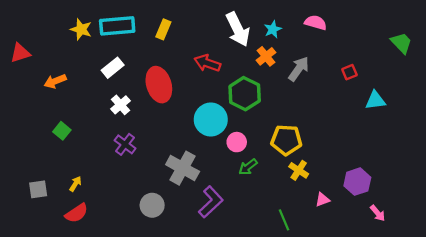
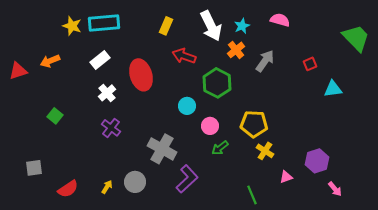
yellow rectangle: (163, 29) -> (166, 26), moved
green trapezoid: (401, 43) -> (356, 38), size x1.4
red triangle: (20, 53) -> (18, 71), moved
orange arrow: (55, 81) -> (50, 61), moved
cyan circle: (211, 120) -> (187, 106), size x0.6
yellow arrow: (75, 184) -> (107, 187), moved

